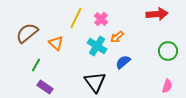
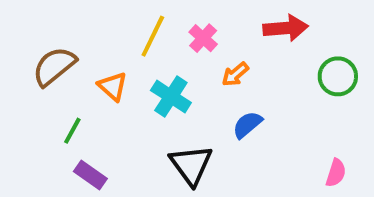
red arrow: (157, 14) -> (286, 28), moved
cyan cross: (97, 46) -> (171, 96), moved
green circle: (168, 51) -> (338, 76), moved

